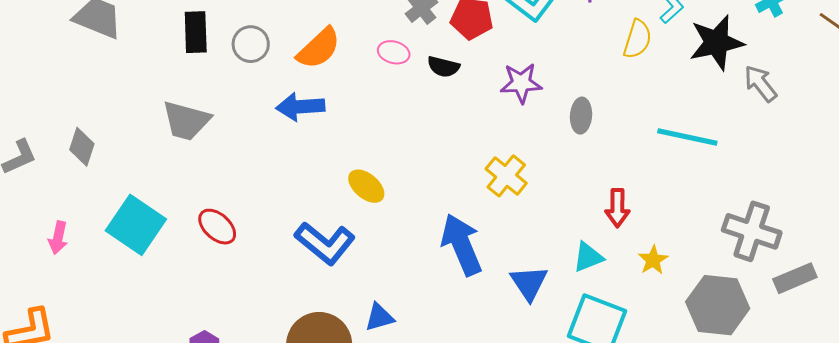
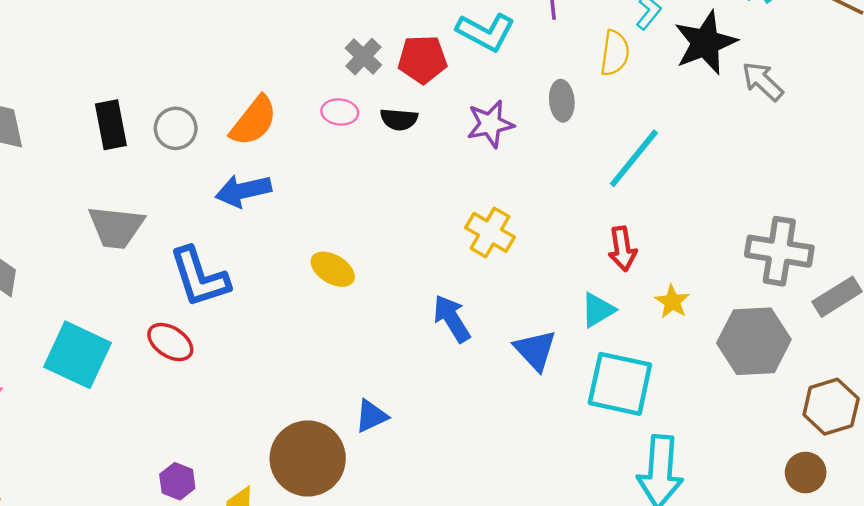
gray ellipse: (581, 116) -> (562, 101), moved
cyan line: (687, 137) -> (634, 158), moved, turned -54
blue L-shape: (325, 243) -> (199, 277), moved, turned 42
blue arrow: (462, 245) -> (452, 319), size x0.7

